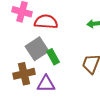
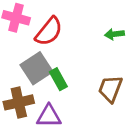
red semicircle: (46, 22) -> (49, 31), turned 125

